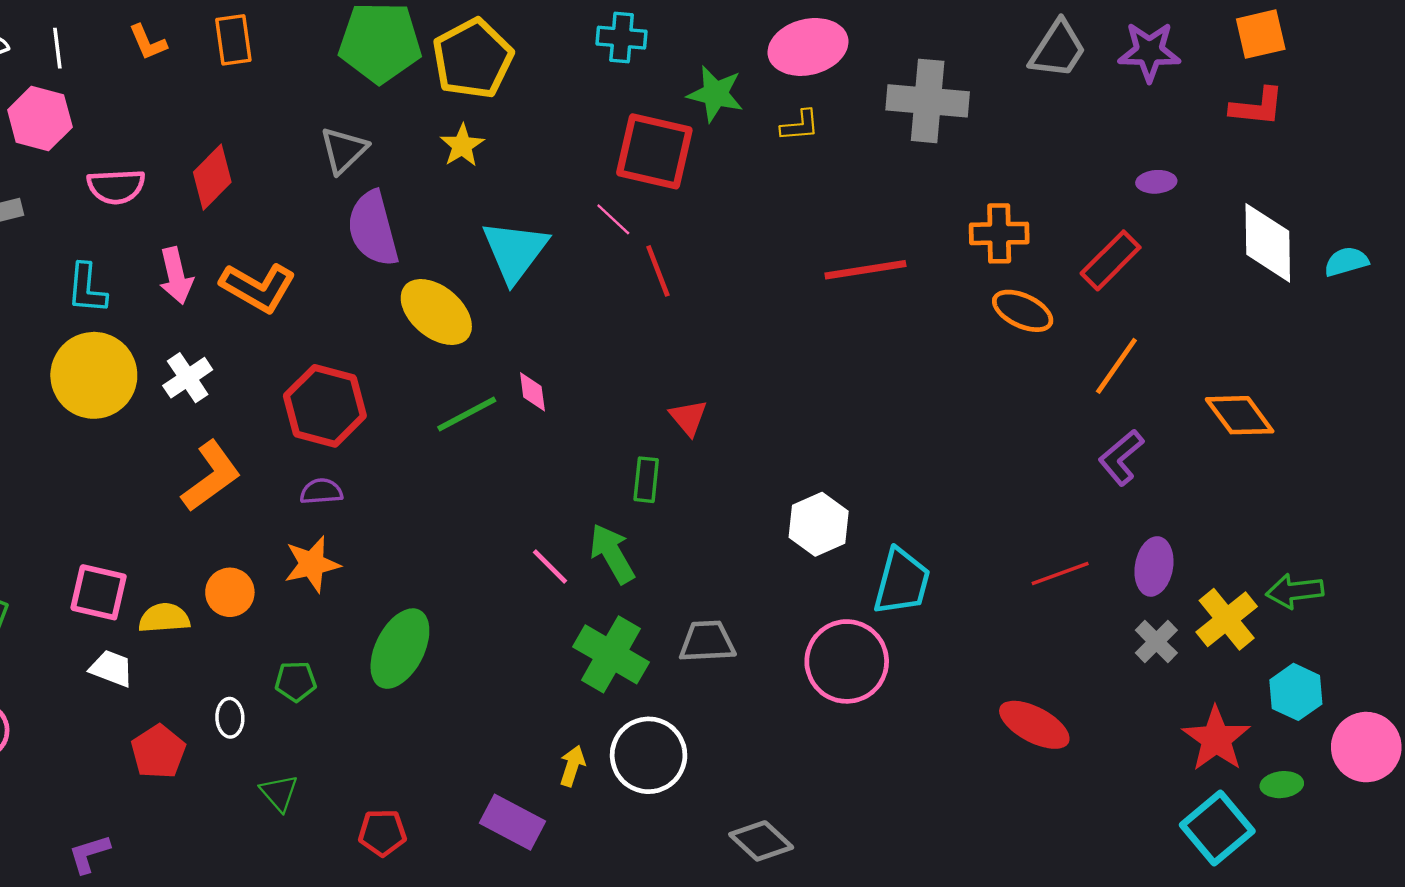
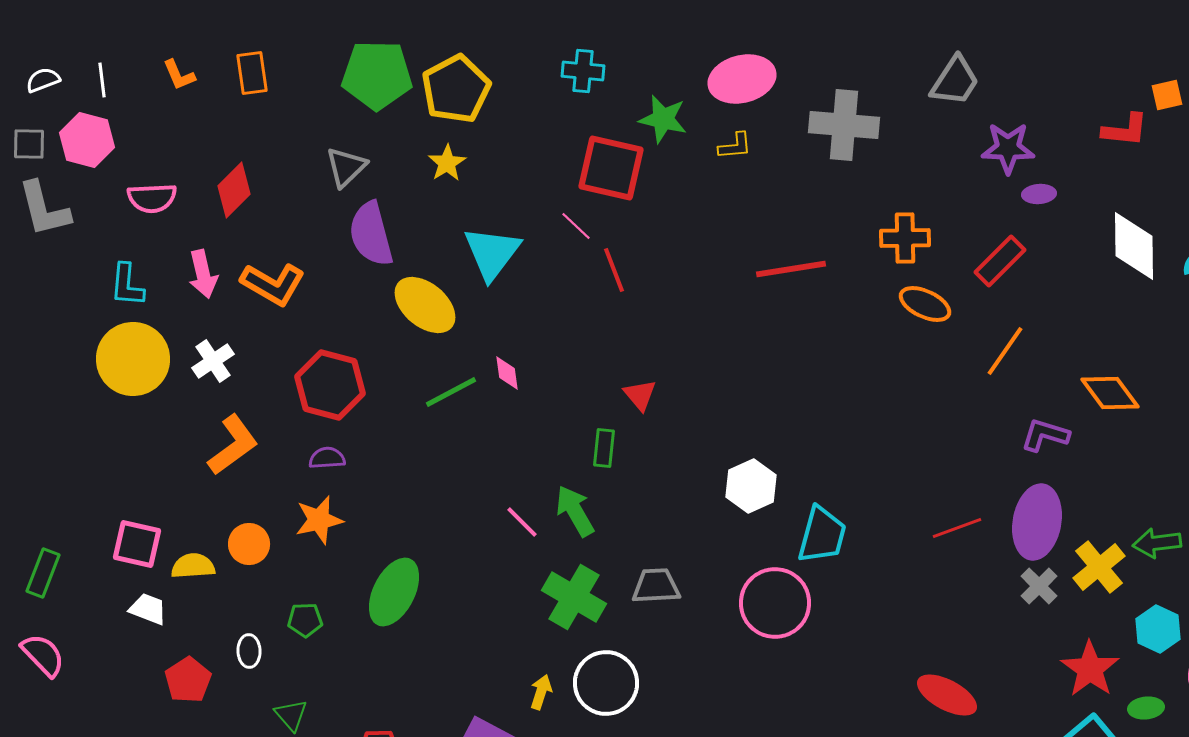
orange square: (1261, 34) -> (1167, 95), moved, size x0.7
purple star: (1149, 52) -> (1008, 148), moved
purple L-shape: (1121, 457) -> (1045, 435), moved, turned 57
purple ellipse: (1154, 566) -> (1037, 522), size x1.5
red ellipse: (1034, 725) -> (947, 695), moved

